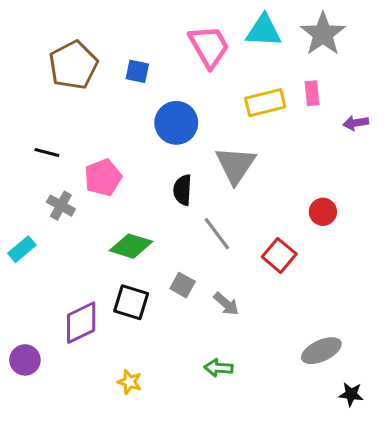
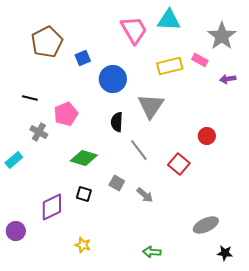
gray star: (323, 34) -> (222, 36), moved
blue square: (137, 71) -> (83, 58), moved, turned -35
pink rectangle: (312, 93) -> (200, 60), turned -56
black square: (131, 302) -> (84, 194), size x0.7
green arrow: (218, 368) -> (152, 252), moved

